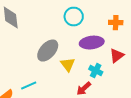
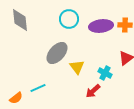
cyan circle: (74, 17) -> (69, 19), moved
purple ellipse: (92, 43) -> (101, 26), moved

